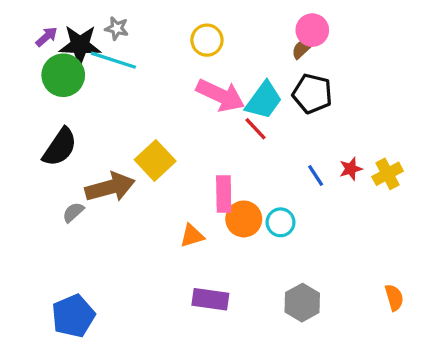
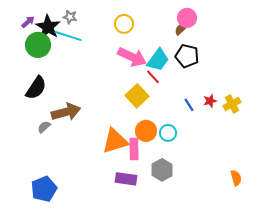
black star: (80, 45) -> (48, 27), turned 30
yellow square: (155, 160) -> (137, 96), moved
pink rectangle: (224, 194) -> (134, 149), moved
orange triangle: (192, 236) -> (115, 141), size x1.8
gray hexagon: (302, 303) -> (162, 170), moved

